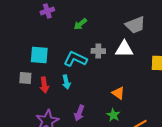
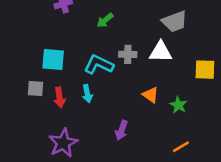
orange triangle: (118, 93) -> (151, 95), moved
purple arrow: (79, 113) -> (121, 130), moved
green star: (113, 115) -> (178, 105), moved

